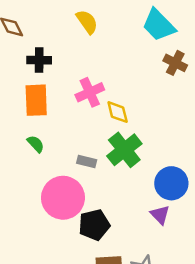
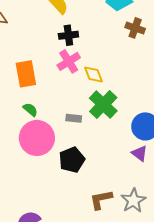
black cross: (39, 60) -> (68, 35), moved
pink circle: (63, 198) -> (37, 138), moved
black pentagon: (94, 225) -> (72, 160), moved

